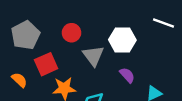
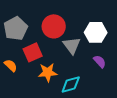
red circle: (71, 33) -> (54, 26), size x1.5

